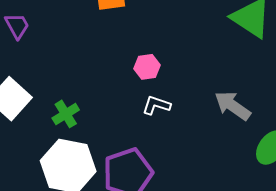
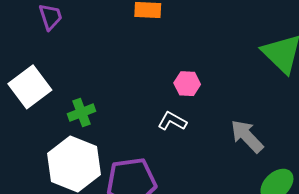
pink hexagon: (147, 67) -> (187, 84), moved

